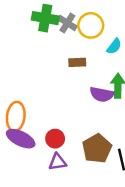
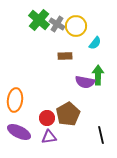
green cross: (45, 18) -> (39, 20), turned 30
purple ellipse: (21, 139) -> (19, 132), moved
brown pentagon: (97, 148) -> (68, 114), moved

